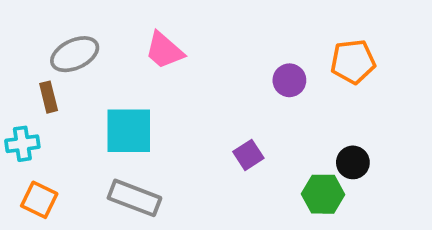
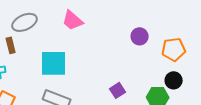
orange pentagon: (353, 62) -> (174, 49), moved
purple square: (248, 155) -> (118, 90), moved

